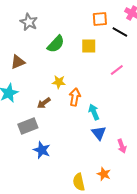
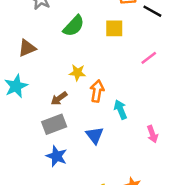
gray rectangle: (28, 126) -> (54, 124), moved
blue triangle: (99, 133) -> (95, 135), moved
pink arrow: (122, 146) -> (152, 134), moved

